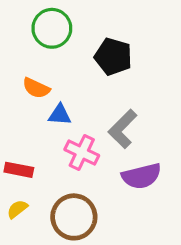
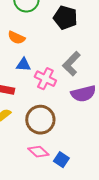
blue triangle: (60, 115) -> (23, 65), moved

